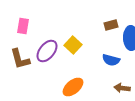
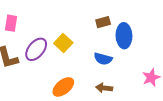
brown arrow: (122, 88) -> (104, 88), moved

